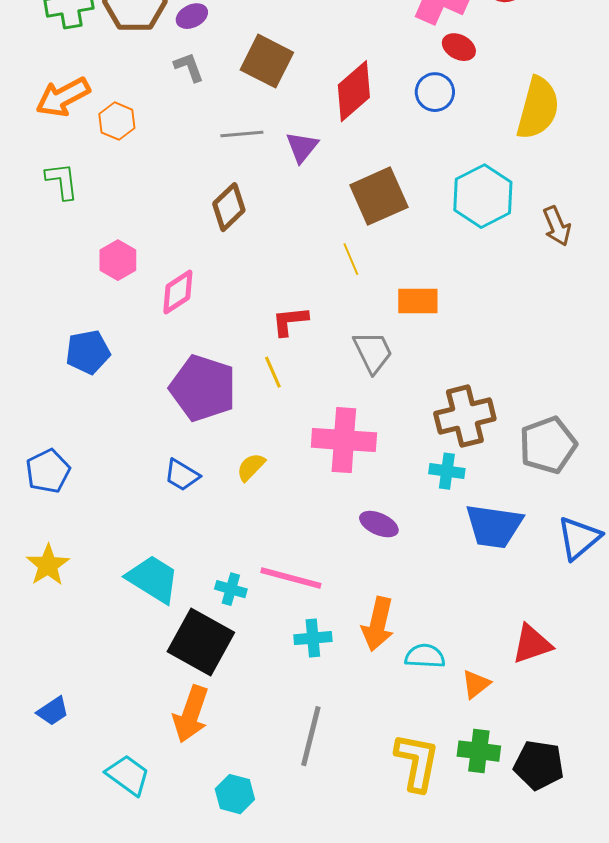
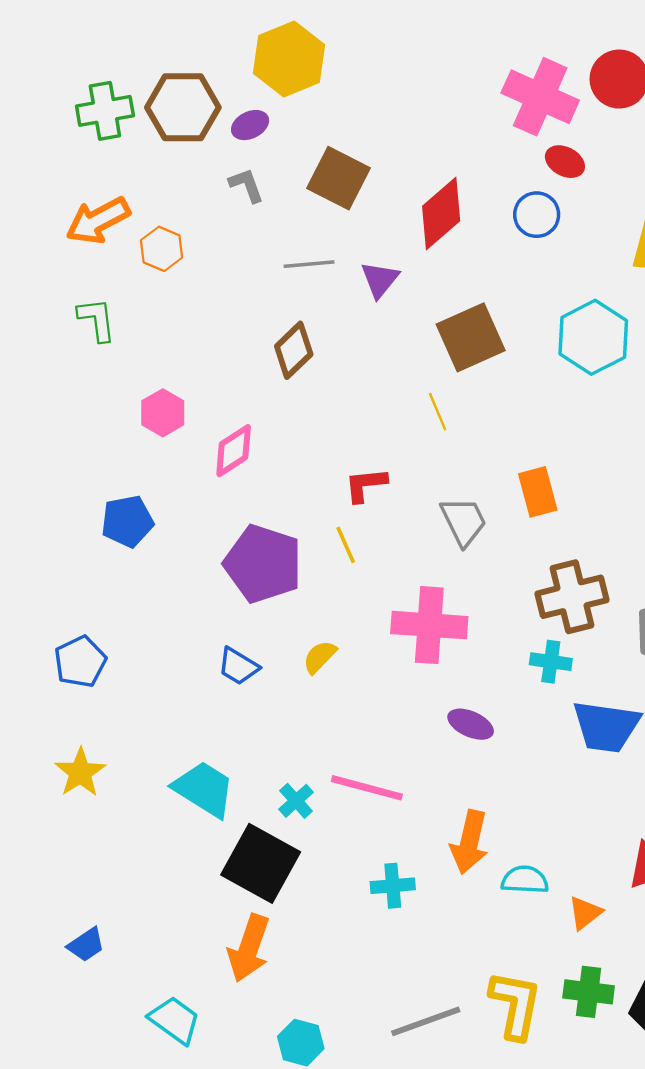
orange rectangle: (418, 301) -> (538, 492), moved, turned 75
cyan cross: (231, 589) -> (296, 801), turned 32
cyan cross: (313, 638) -> (393, 886), moved
gray line: (311, 736) -> (426, 1021), moved, turned 56

